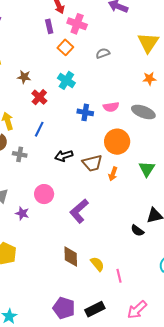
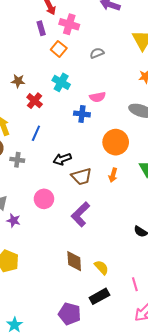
pink semicircle: (111, 107) -> (98, 97), moved
brown trapezoid: (92, 163) -> (81, 176), moved
purple star: (22, 213) -> (14, 221), moved
pink line: (119, 276) -> (135, 284), moved
black rectangle: (95, 309) -> (99, 296), moved

